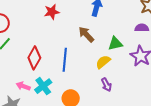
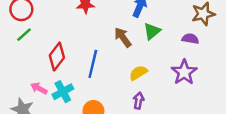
green triangle: (115, 44) -> (152, 31), moved, turned -35
purple arrow: (106, 85) -> (138, 101), turned -152

